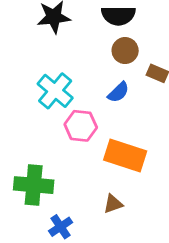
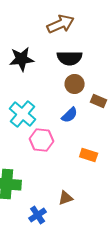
orange rectangle: (125, 155) -> (89, 155), moved, size x0.6
blue cross: (61, 227) -> (38, 215), moved

